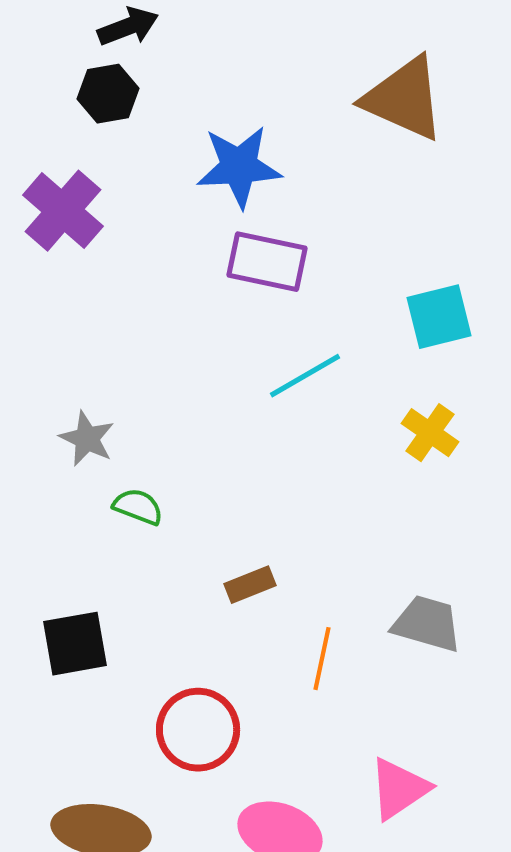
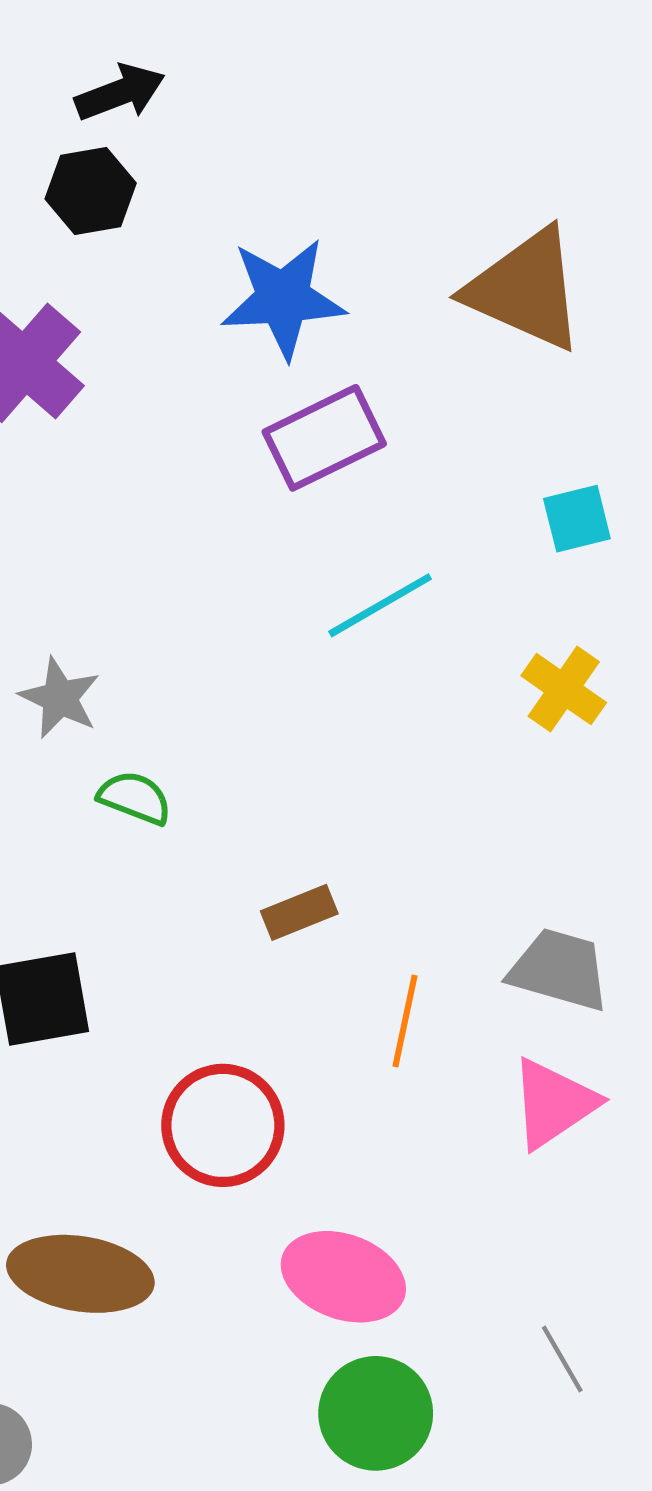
brown triangle: (404, 99) -> (526, 289), moved
purple rectangle: (267, 262) -> (324, 438), turned -38
cyan square: (439, 317) -> (577, 519), size x0.7
pink triangle: (399, 789) -> (553, 1103), moved

